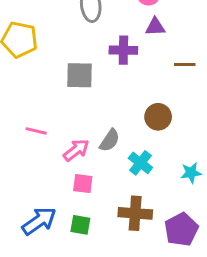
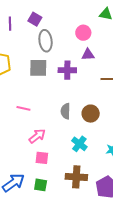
gray square: (80, 75) -> (38, 68), moved
pink line: (36, 131) -> (23, 108), moved
gray semicircle: (110, 140) -> (65, 111), moved, turned 147

